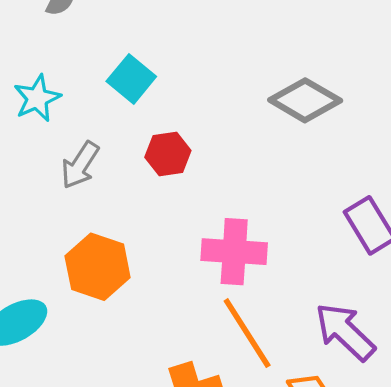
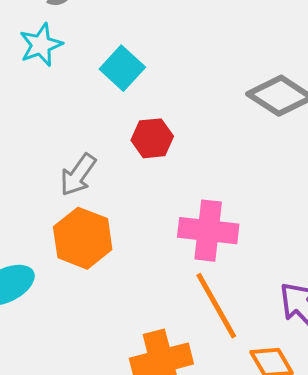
cyan star: (37, 98) -> (41, 45), moved
gray arrow: (80, 165) -> (78, 175), moved

